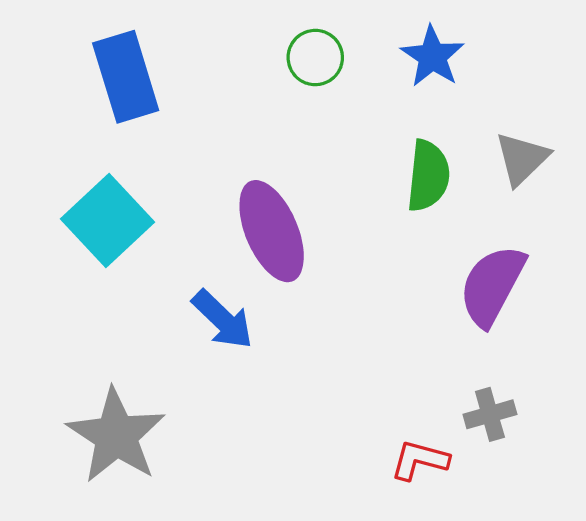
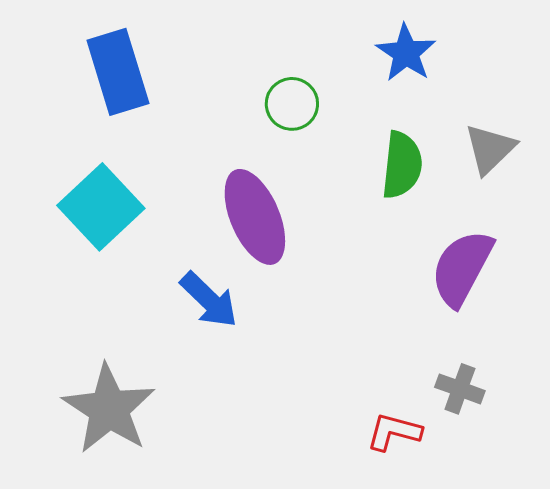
green circle: (315, 58) -> (292, 104), moved
gray cross: (490, 414) -> (460, 389), turned 36

